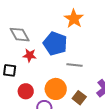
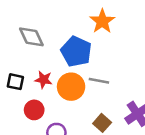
red star: (30, 55) -> (44, 80), moved
orange circle: (56, 89) -> (71, 87), moved

